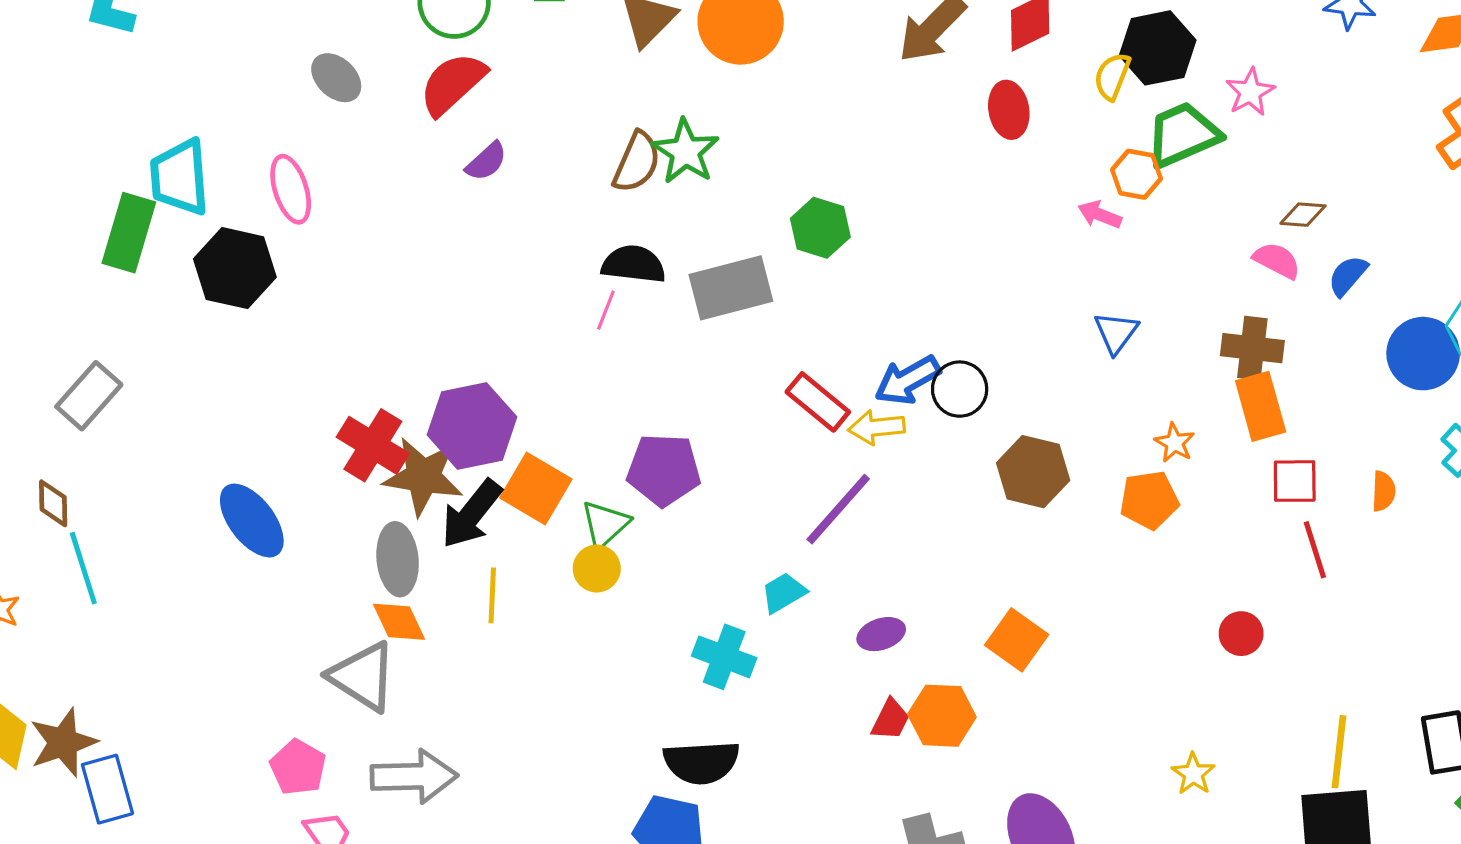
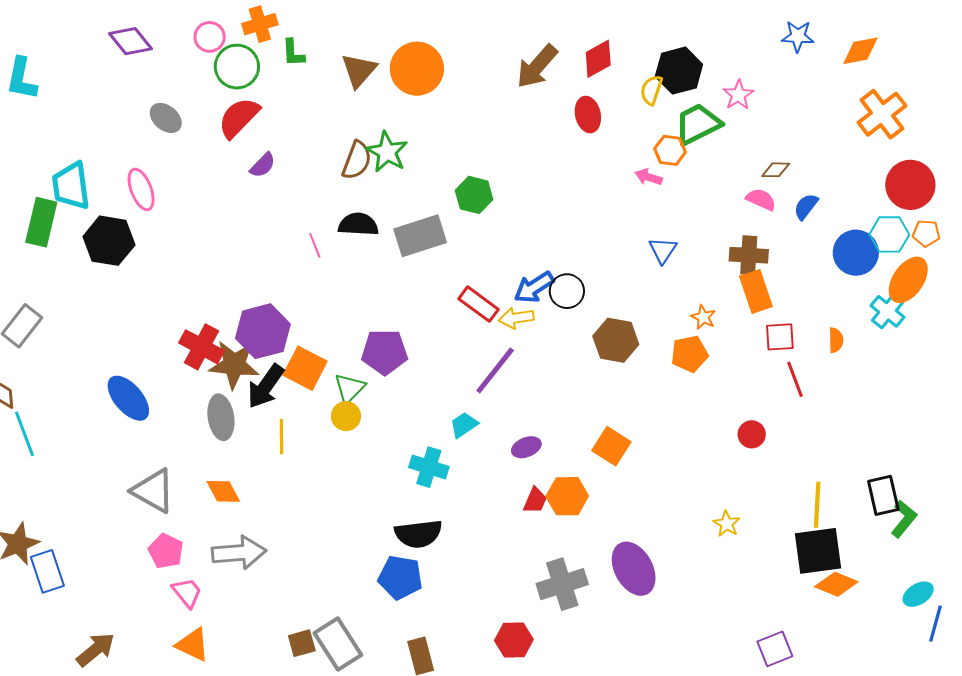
pink line: (606, 310) -> (315, 245), moved, turned -40
orange diamond: (399, 622) -> (223, 491), moved
gray triangle: (363, 676) -> (153, 491), moved

